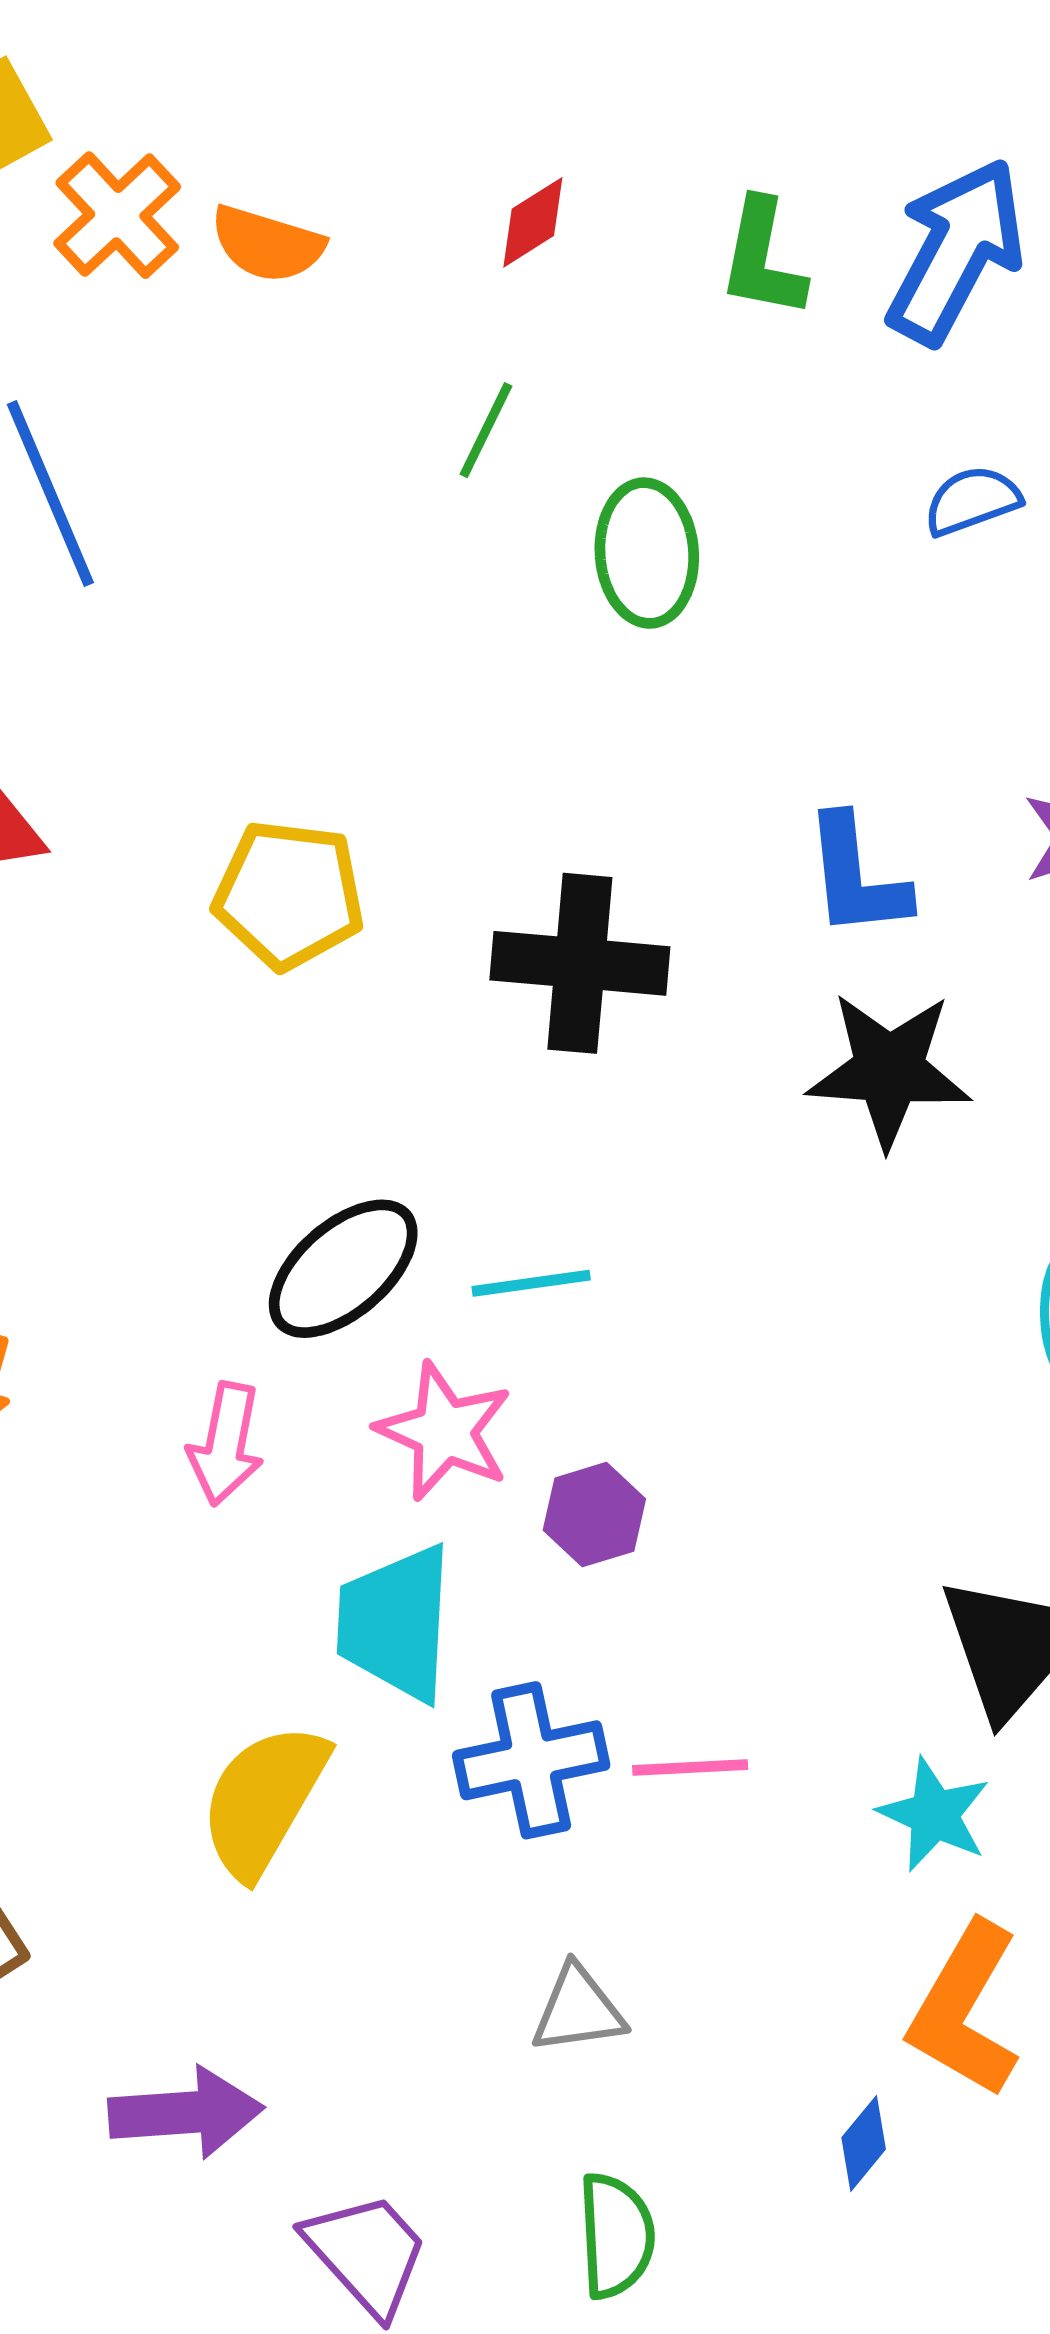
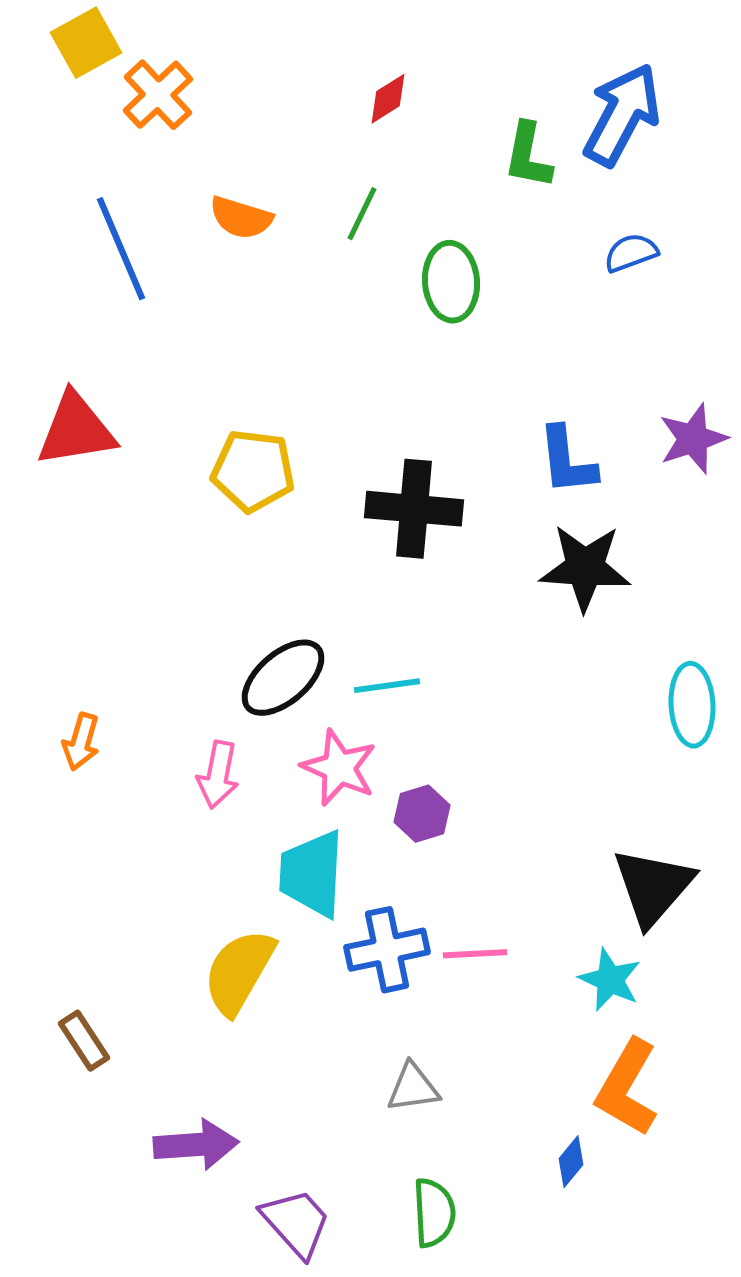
orange semicircle: (267, 244) -> (241, 218), moved
green L-shape: (762, 258) -> (528, 156), moved

